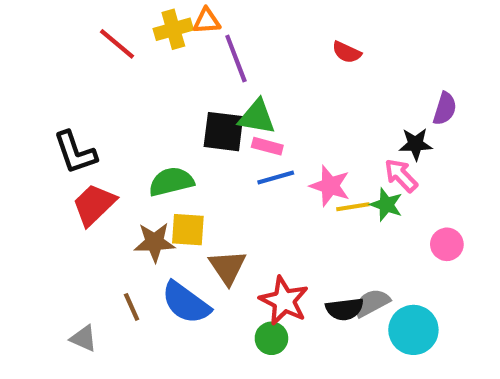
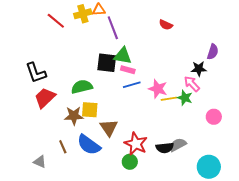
cyan circle: (413, 330) -> (209, 167), moved

